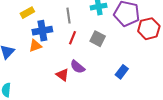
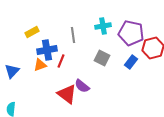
red line: (72, 38) -> (61, 61), moved
blue rectangle: (122, 72) -> (131, 62), moved
red triangle: (62, 75) -> (67, 94), size x1.5

